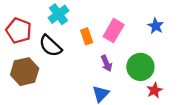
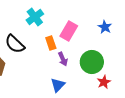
cyan cross: (59, 14) -> (35, 17), moved
orange rectangle: (87, 36) -> (51, 43), moved

